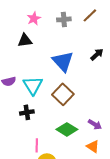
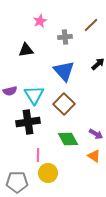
pink star: (34, 18) -> (40, 21), moved
gray cross: (64, 19) -> (65, 37), moved
black cross: (27, 112) -> (28, 122), size x1.6
green diamond: (67, 129) -> (68, 139), turned 30

